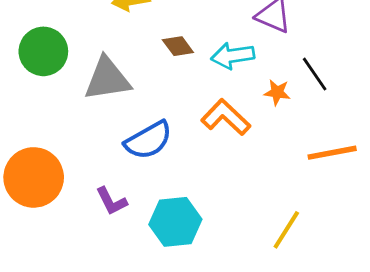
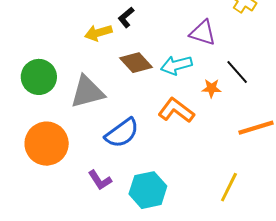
brown diamond: (178, 46) -> (136, 63), size x1.4
orange circle: (34, 177) -> (47, 144), moved

